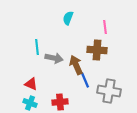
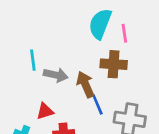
cyan semicircle: (68, 18) -> (100, 24), moved, size x1.6
red triangle: (31, 84) -> (45, 111), moved, turned -40

